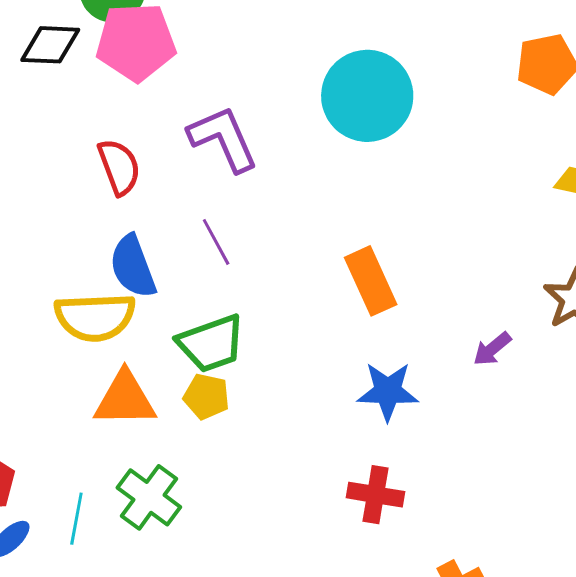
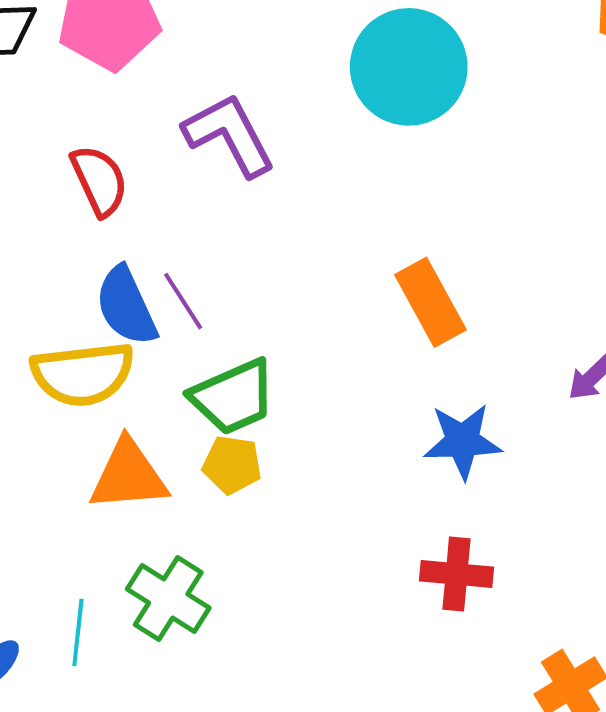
purple line: (216, 242) -> (183, 301), moved

